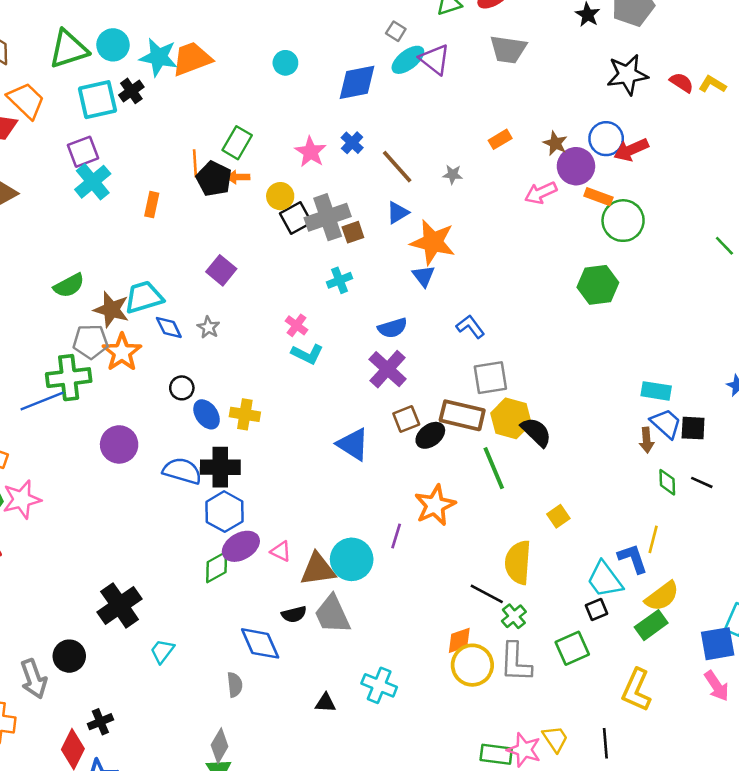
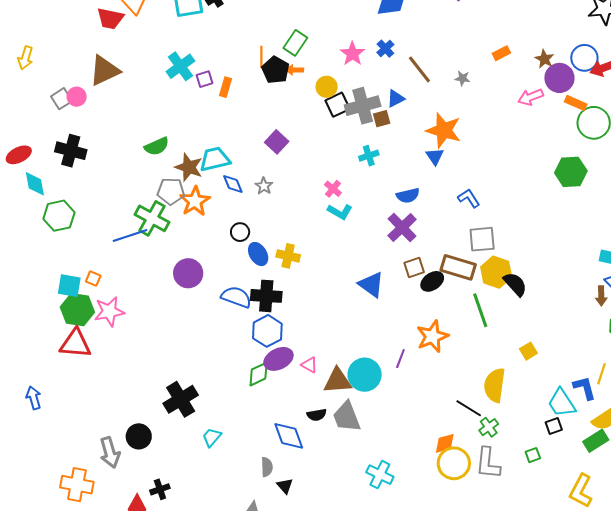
purple square: (83, 152) -> (204, 79), moved, size x0.7
blue triangle: (398, 213) -> (396, 99), moved
green cross: (69, 378) -> (152, 218), turned 32
green square: (572, 648) -> (533, 455), size x0.6
black triangle: (325, 703) -> (285, 486), moved, turned 42

